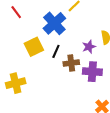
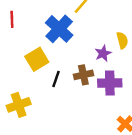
red line: (16, 12) -> (12, 19), turned 40
black line: (56, 51) -> (56, 79), moved

